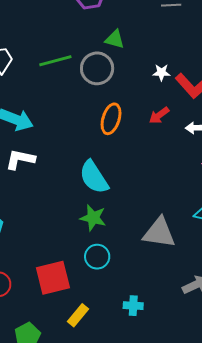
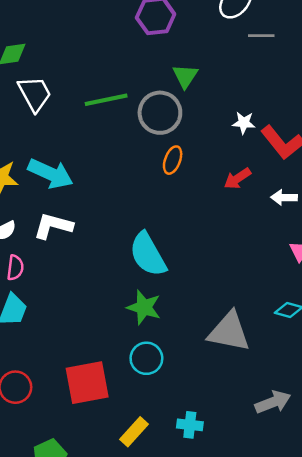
green triangle: (115, 39) -> (185, 76), turned 45
orange ellipse: (111, 119) -> (173, 160), moved, size x0.7
yellow rectangle: (78, 315) -> (134, 432), moved

